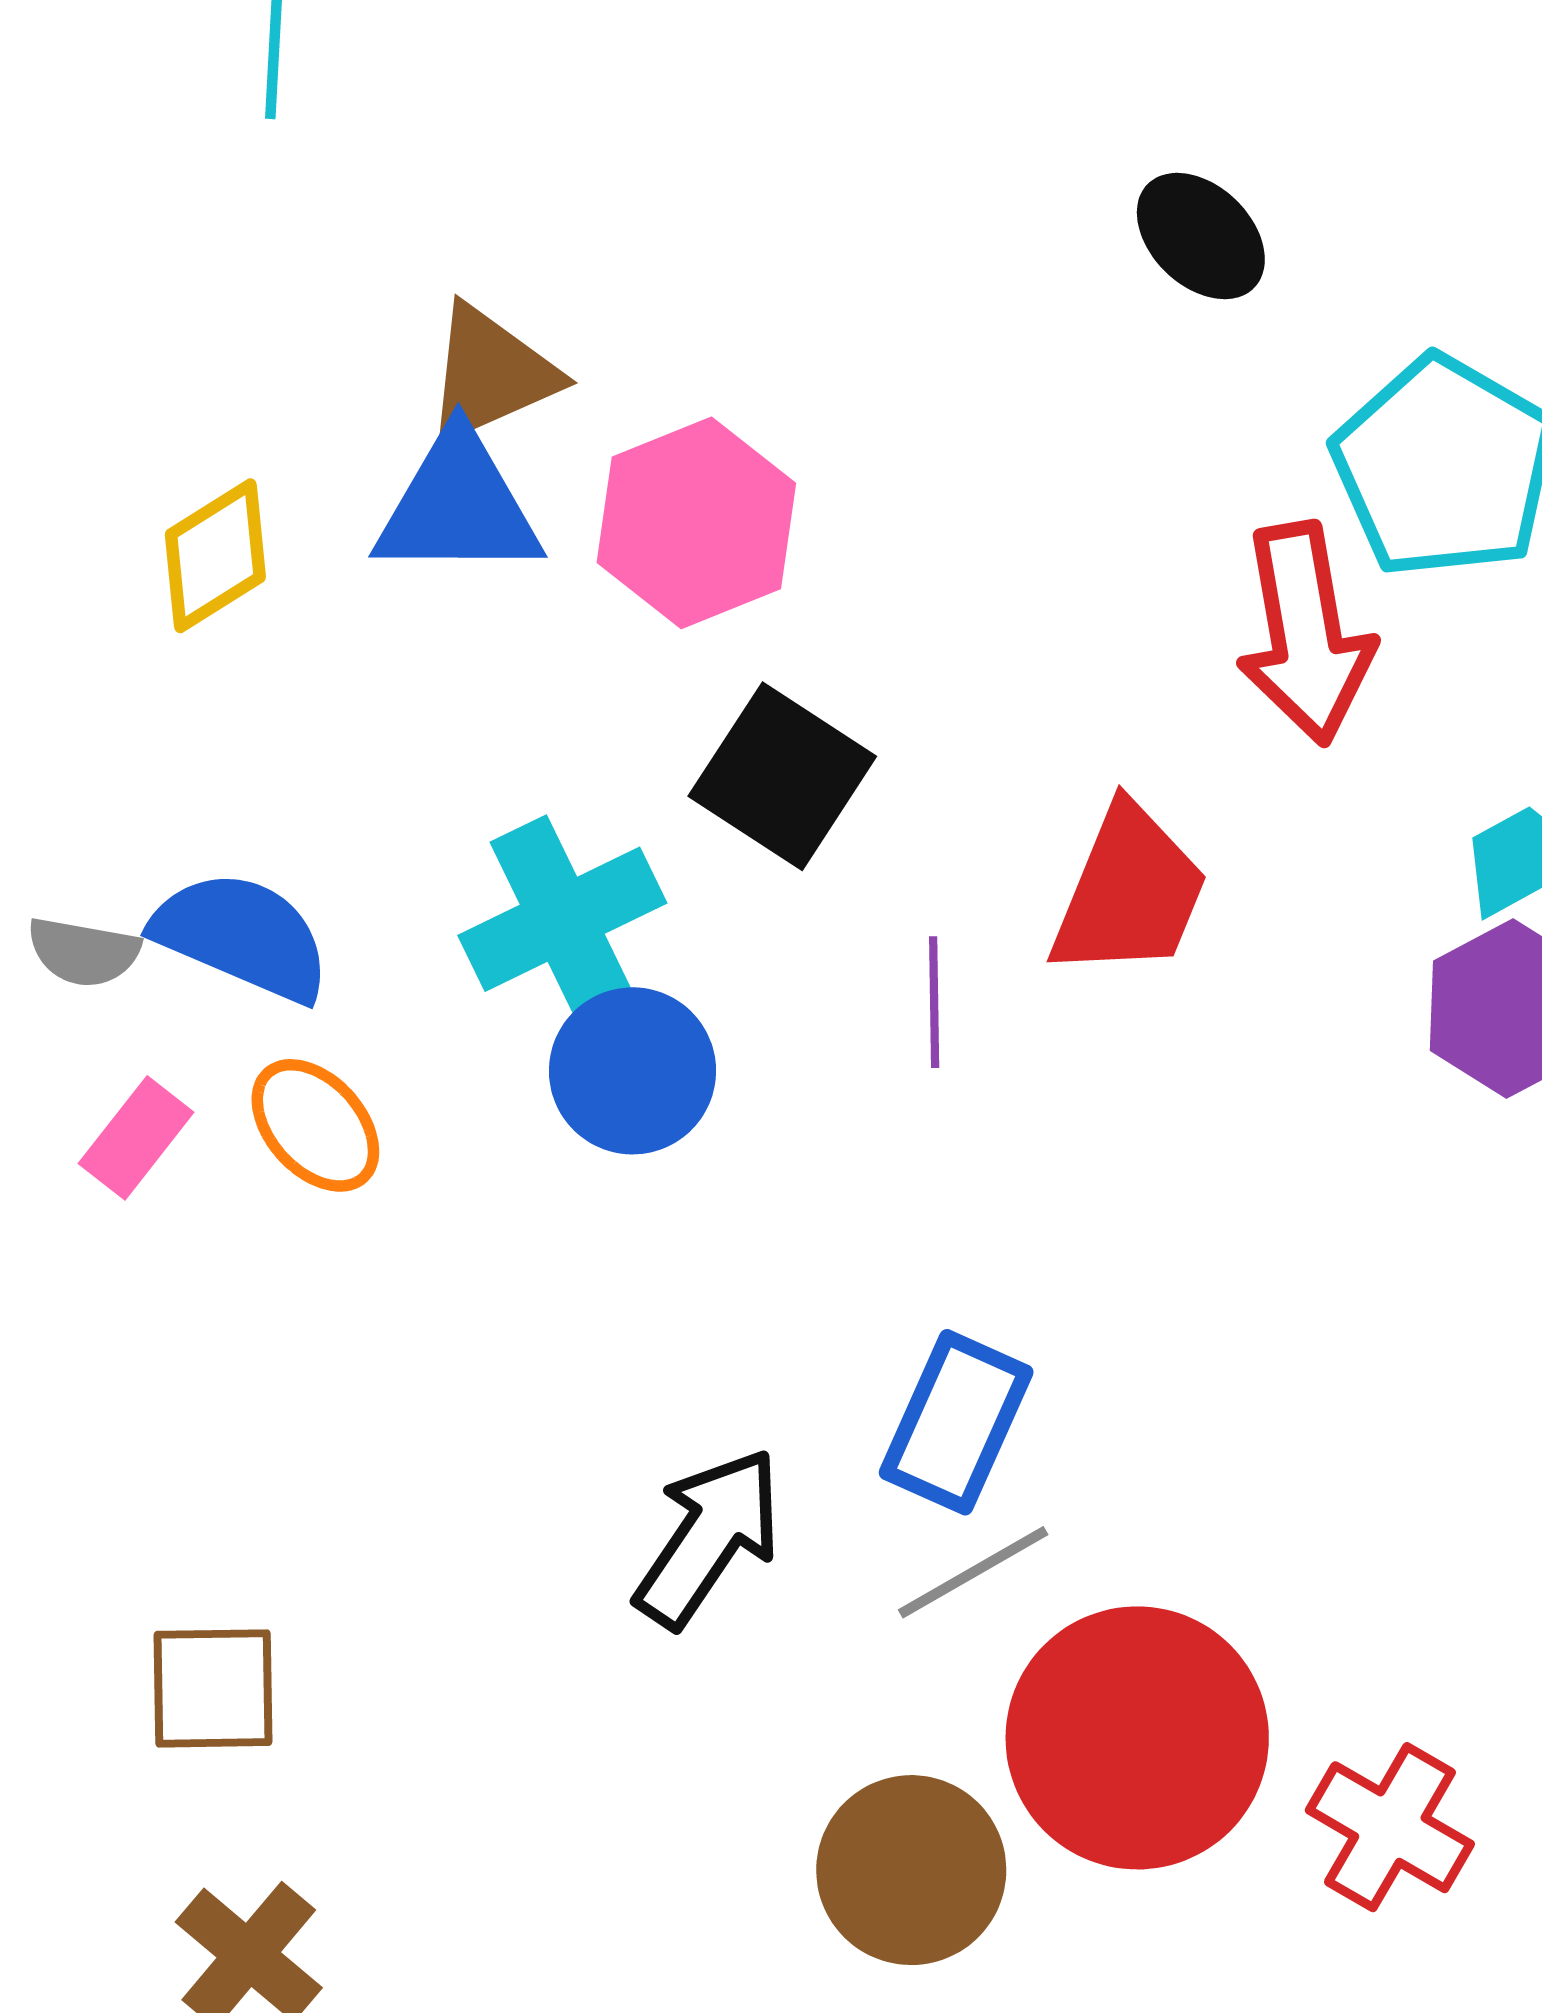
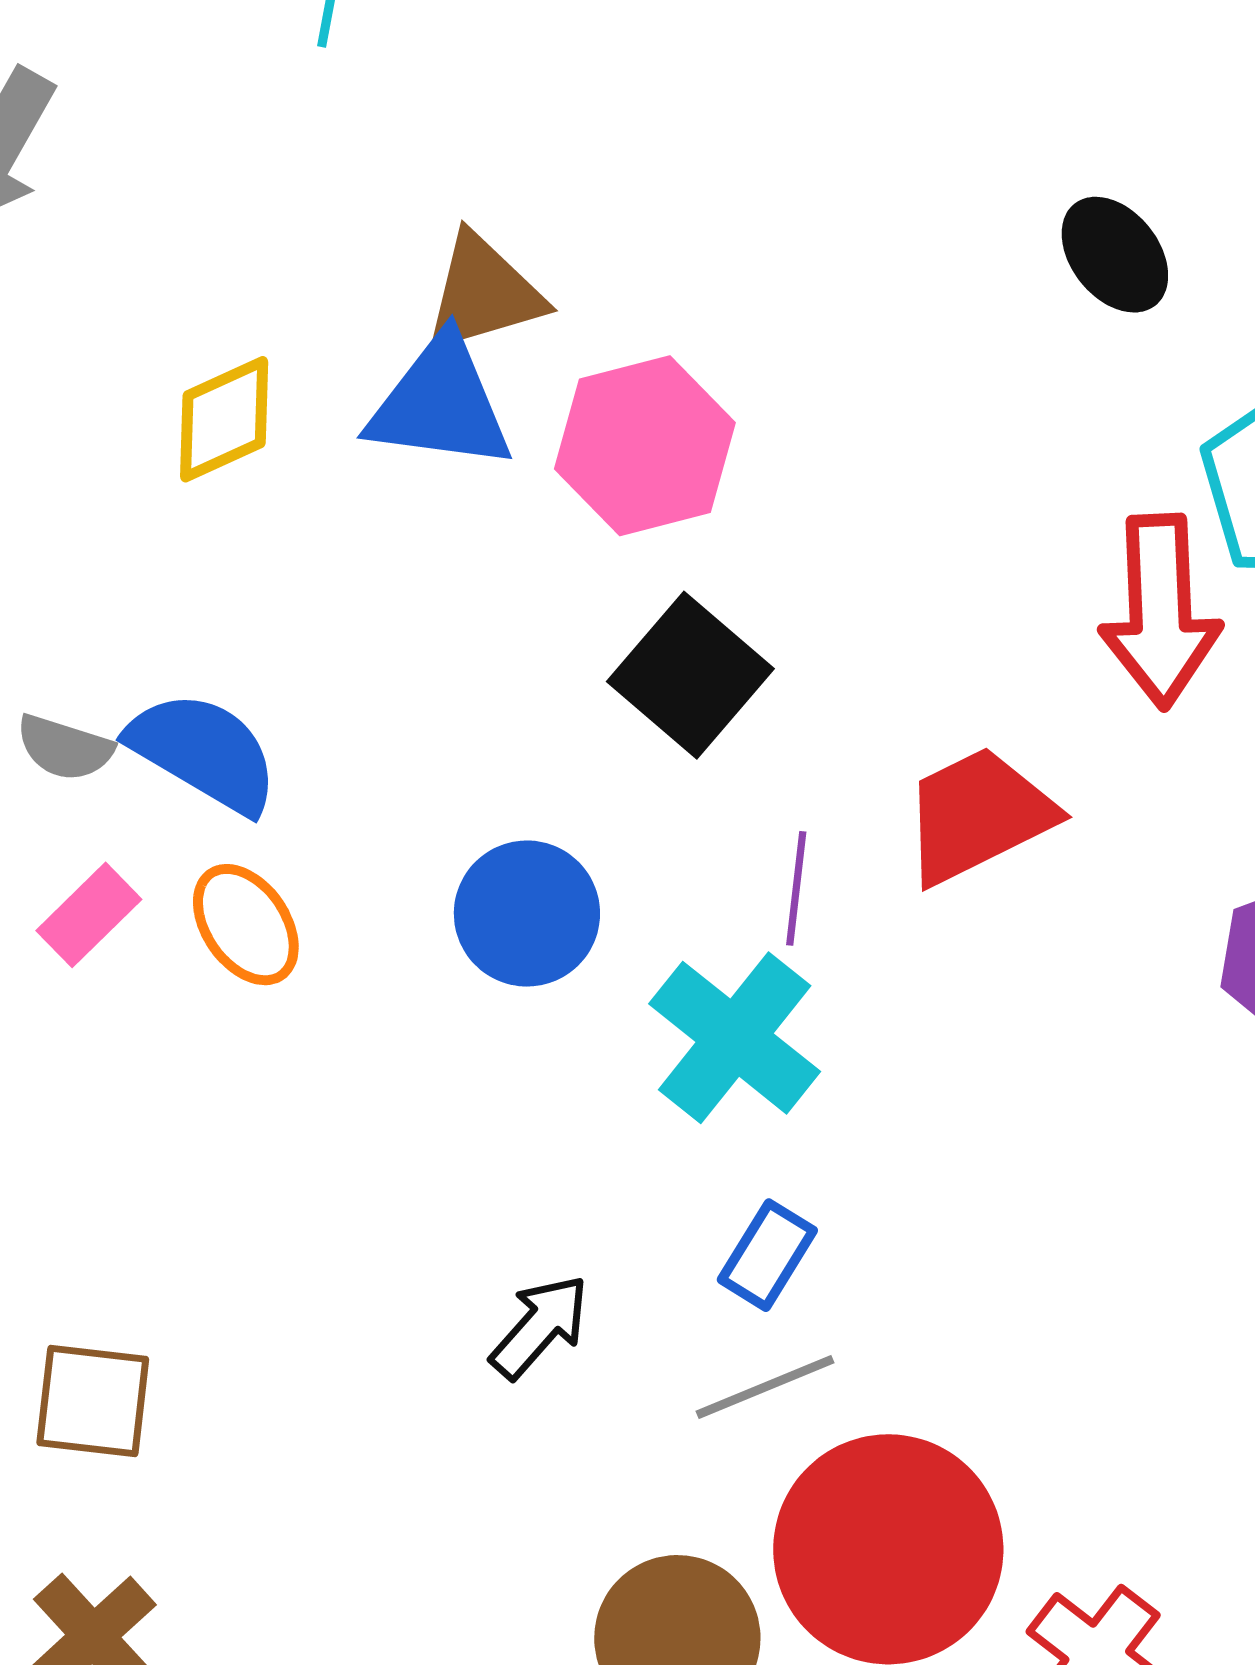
red trapezoid: (1129, 892) -> (978, 815), turned -146
cyan cross: (562, 919) -> (735, 1038), moved, turned -33
blue rectangle: (956, 1422) -> (767, 1255), size x0.7
black arrow: (709, 1537) -> (540, 1327), size x0.7

